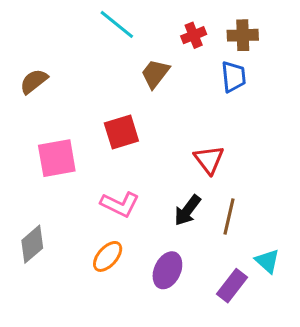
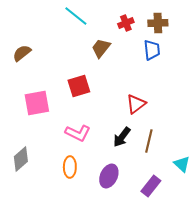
red triangle: (209, 160) -> (136, 104), turned 30
orange ellipse: (108, 256) -> (70, 167), turned -40
cyan triangle: (267, 261) -> (182, 164), moved

